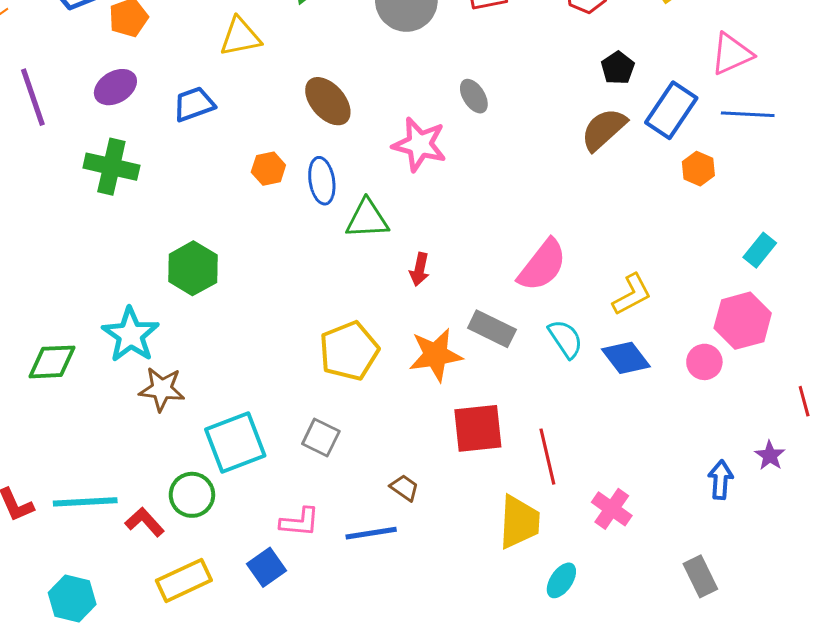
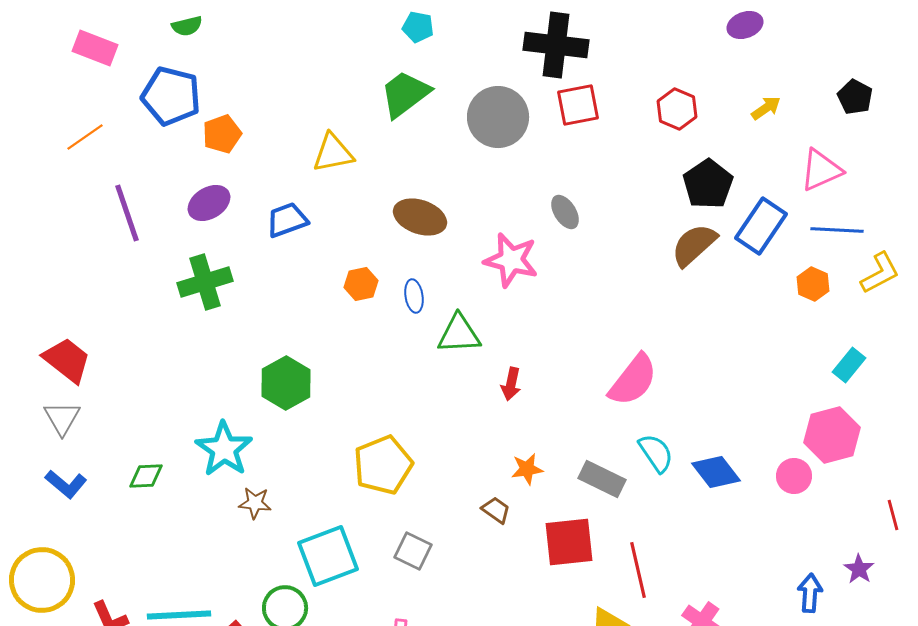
black pentagon: (618, 68) -> (708, 184), size x1.5
brown ellipse: (328, 101) -> (420, 217), turned -30
green cross: (111, 167) -> (205, 282), turned -30
orange hexagon: (698, 169) -> (813, 284), moved
blue ellipse: (322, 181) -> (414, 296), size x0.7
yellow L-shape: (632, 294) -> (880, 273), moved
gray rectangle: (492, 329) -> (602, 479), moved
yellow pentagon: (349, 351) -> (383, 465), moved
orange star: (436, 355) -> (527, 469), size x0.6
green diamond: (52, 362) -> (146, 476), size x0.7
brown star: (162, 389) -> (255, 503), size x0.7
brown trapezoid: (404, 488) -> (496, 510), moved

